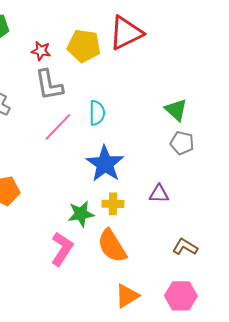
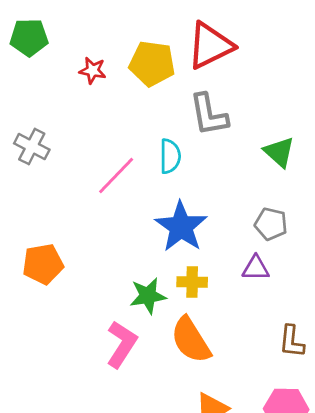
gray L-shape: (49, 85) -> (209, 115), moved
gray pentagon: (182, 143) -> (271, 224), moved
brown L-shape: (185, 247) -> (292, 341), turned -115

